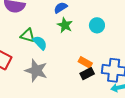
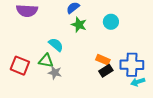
green triangle: (28, 36) -> (46, 61), moved
gray star: (36, 71) -> (55, 73), size x0.6

